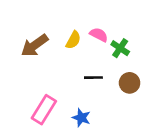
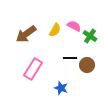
brown circle: (130, 83) -> (87, 65), moved
pink rectangle: (44, 110) -> (33, 69), moved

